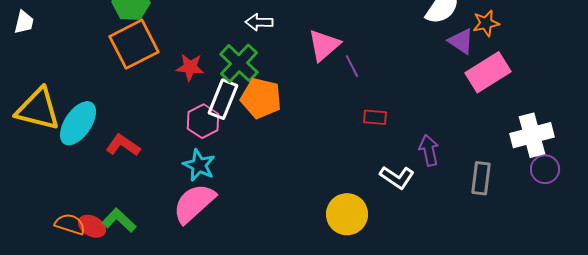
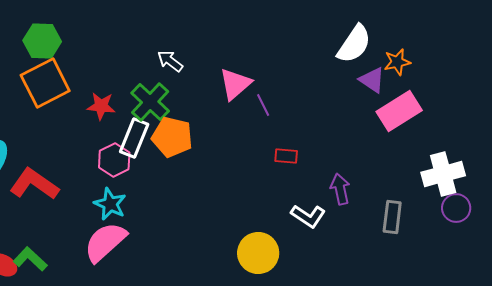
white arrow: (259, 22) -> (170, 61), turned 36
red L-shape: (123, 145) -> (34, 184), size x1.4

